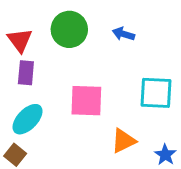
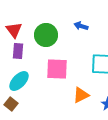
green circle: (69, 29) -> (46, 35), moved

